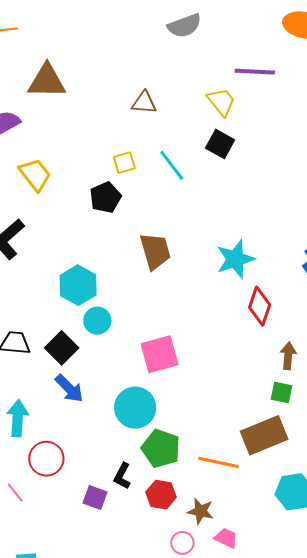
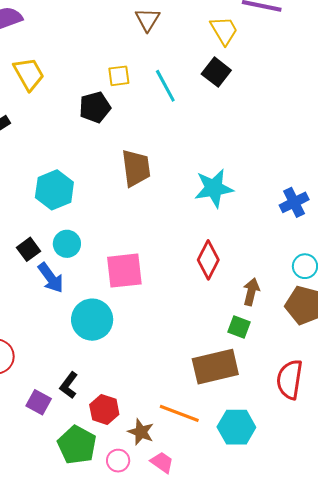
brown triangle: (144, 103) -> (148, 20), turned 48
red diamond: (260, 306) -> (208, 260), moved
cyan circle: (97, 321) -> (67, 244), moved
black square: (62, 348) -> (29, 249), size x0.7
blue arrow: (69, 388) -> (51, 278), moved
green pentagon: (161, 448) -> (77, 445), moved
orange line: (218, 462) -> (179, 413), moved

